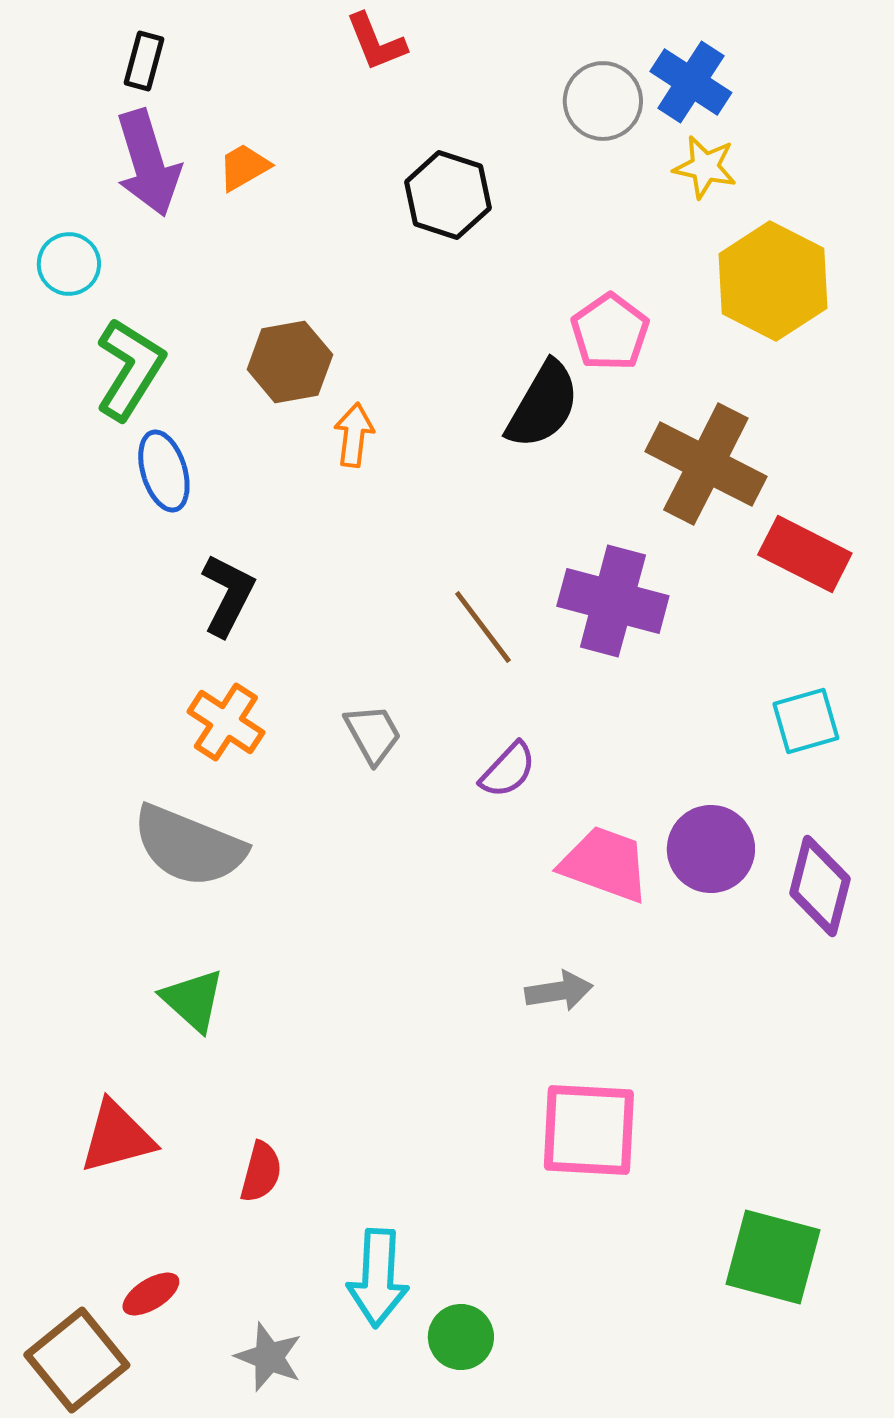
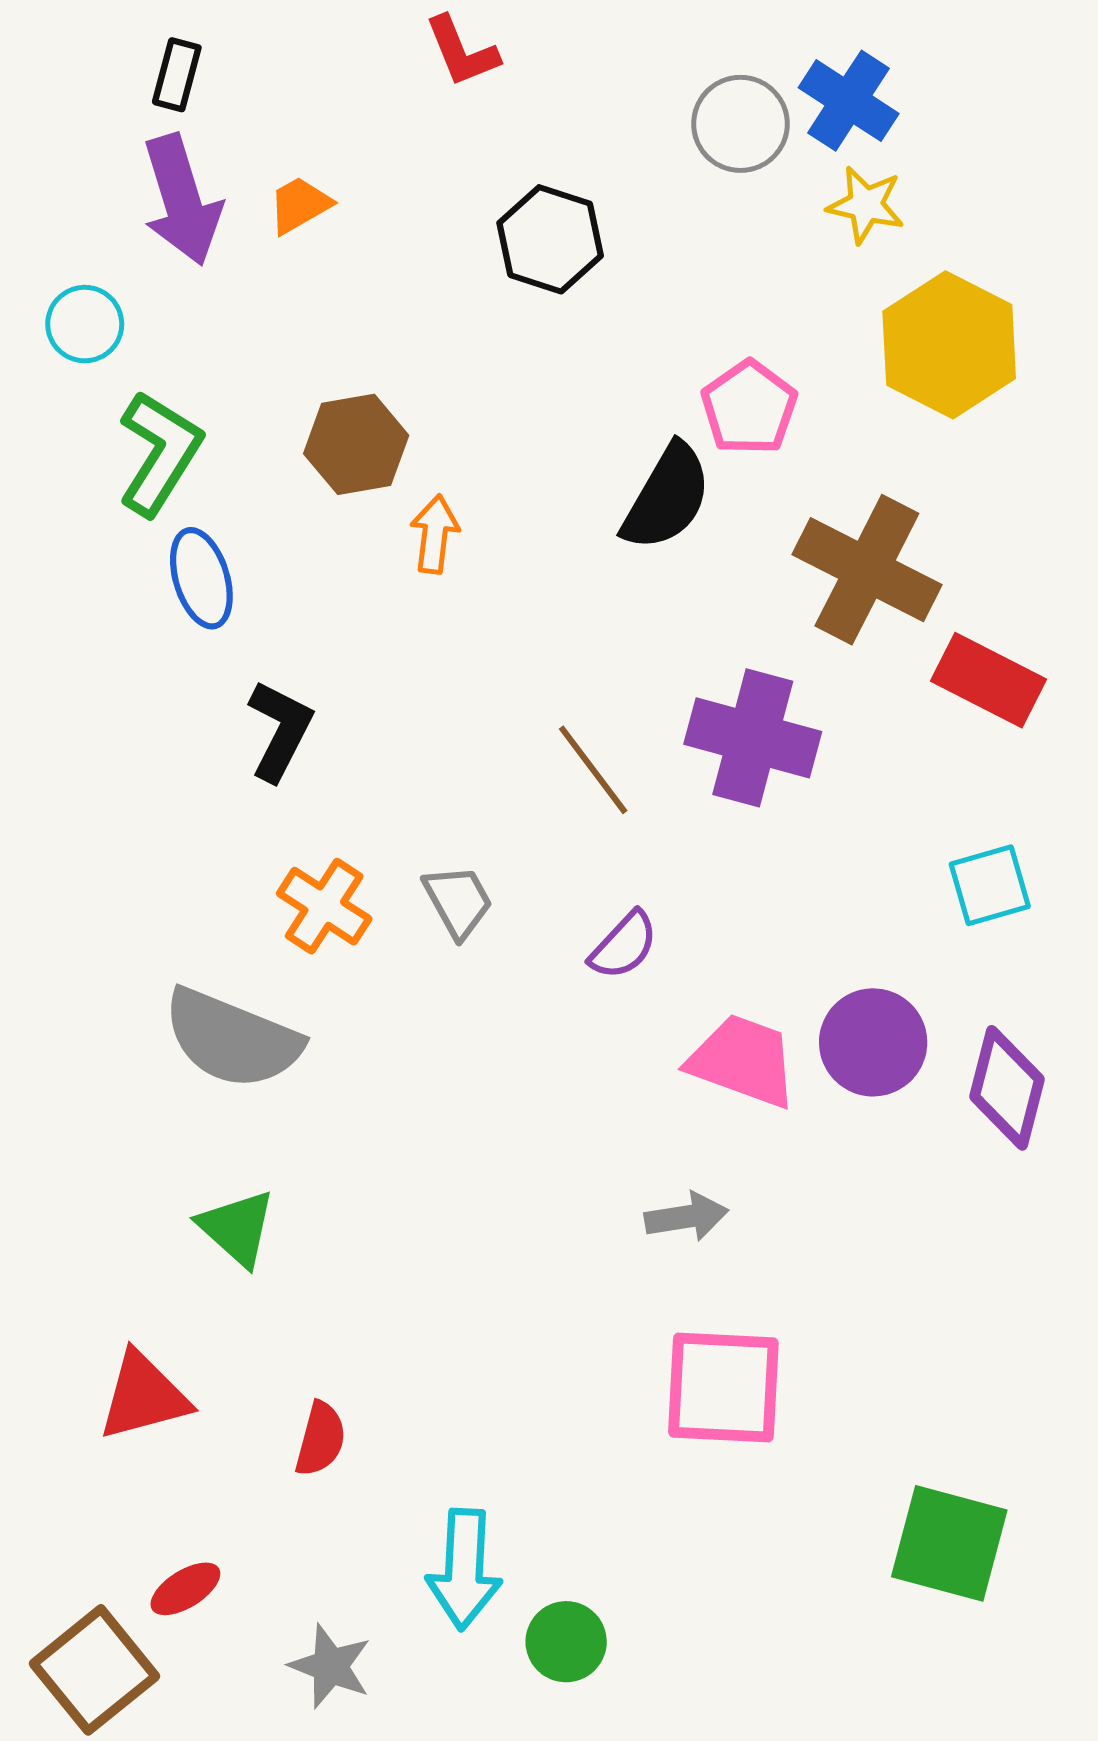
orange cross: (226, 722) -> (324, 906), moved

